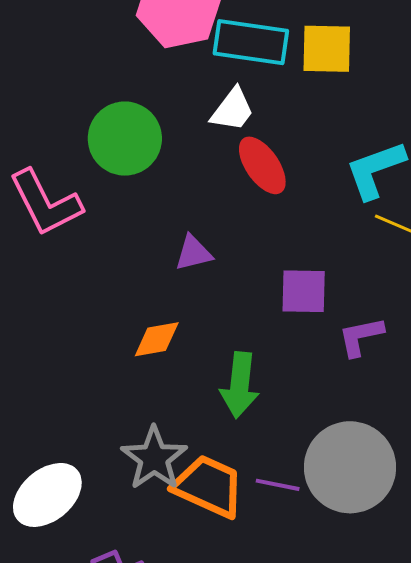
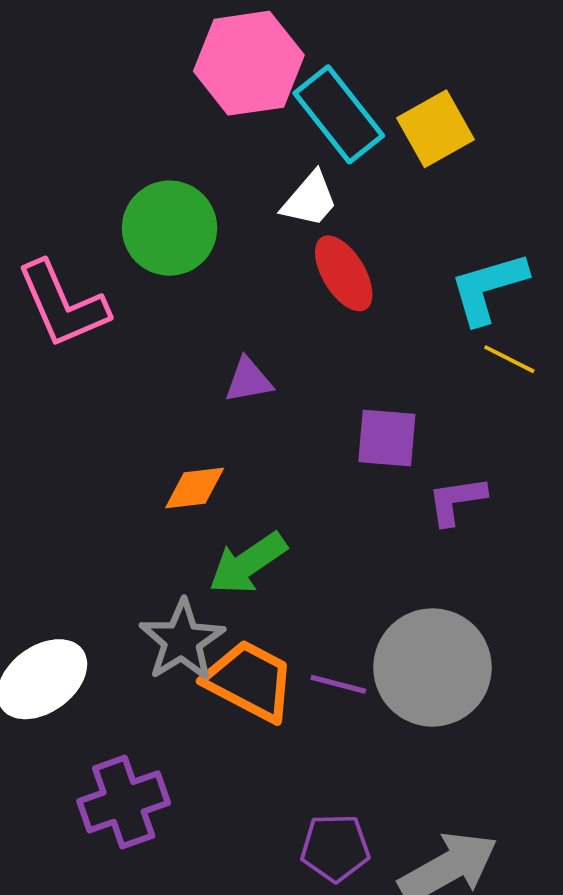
cyan rectangle: (251, 42) -> (339, 114), turned 40
yellow square: (327, 49) -> (436, 129), turned -34
green arrow: (240, 385) -> (248, 563), moved, turned 46

